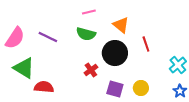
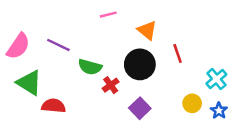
green semicircle: (86, 34) -> (90, 67), moved
yellow circle: (141, 88) -> (192, 103), moved
purple square: (115, 89) -> (140, 108), turned 30

